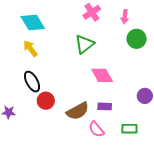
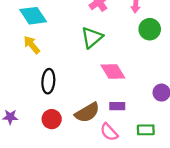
black ellipse: (32, 82) -> (48, 81), moved, turned 35
red circle: (46, 101) -> (52, 119), moved

